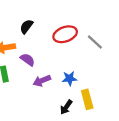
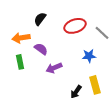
blue star: (70, 78) -> (89, 56), moved

